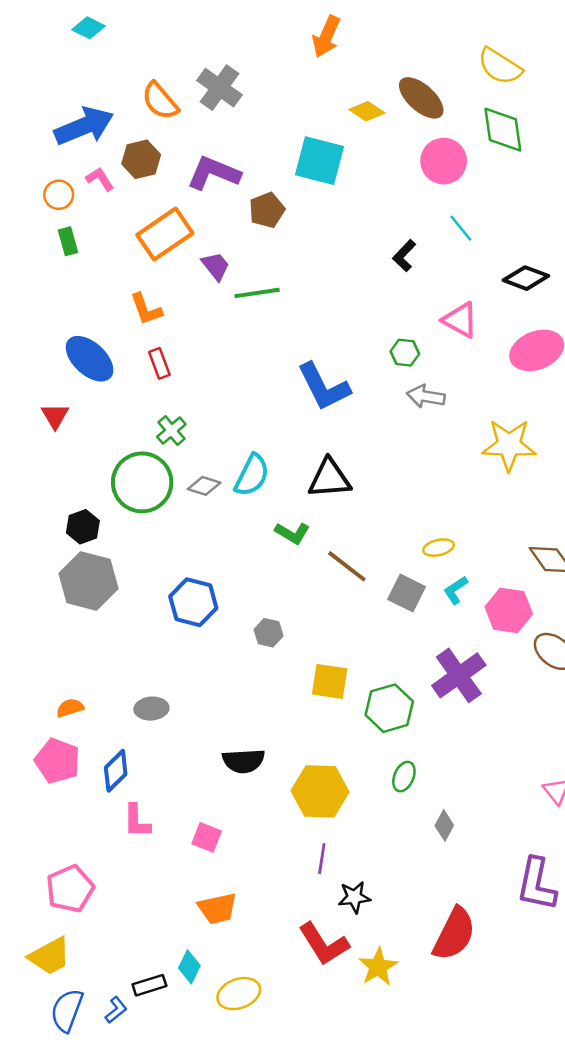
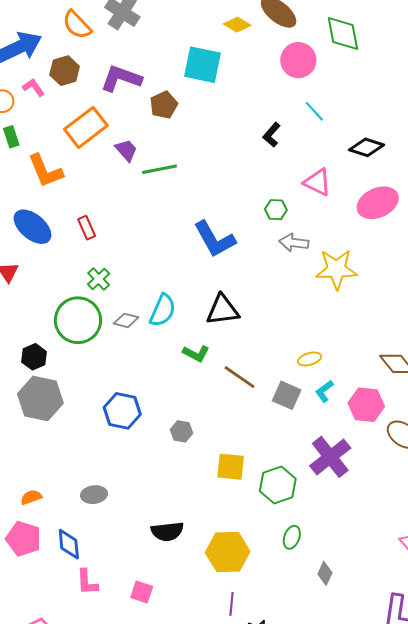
orange L-shape: (146, 309) -> (45, 171), moved, size x1.4
yellow star: (509, 445) -> (336, 269), moved
blue diamond: (116, 771) -> (69, 544), turned -48

